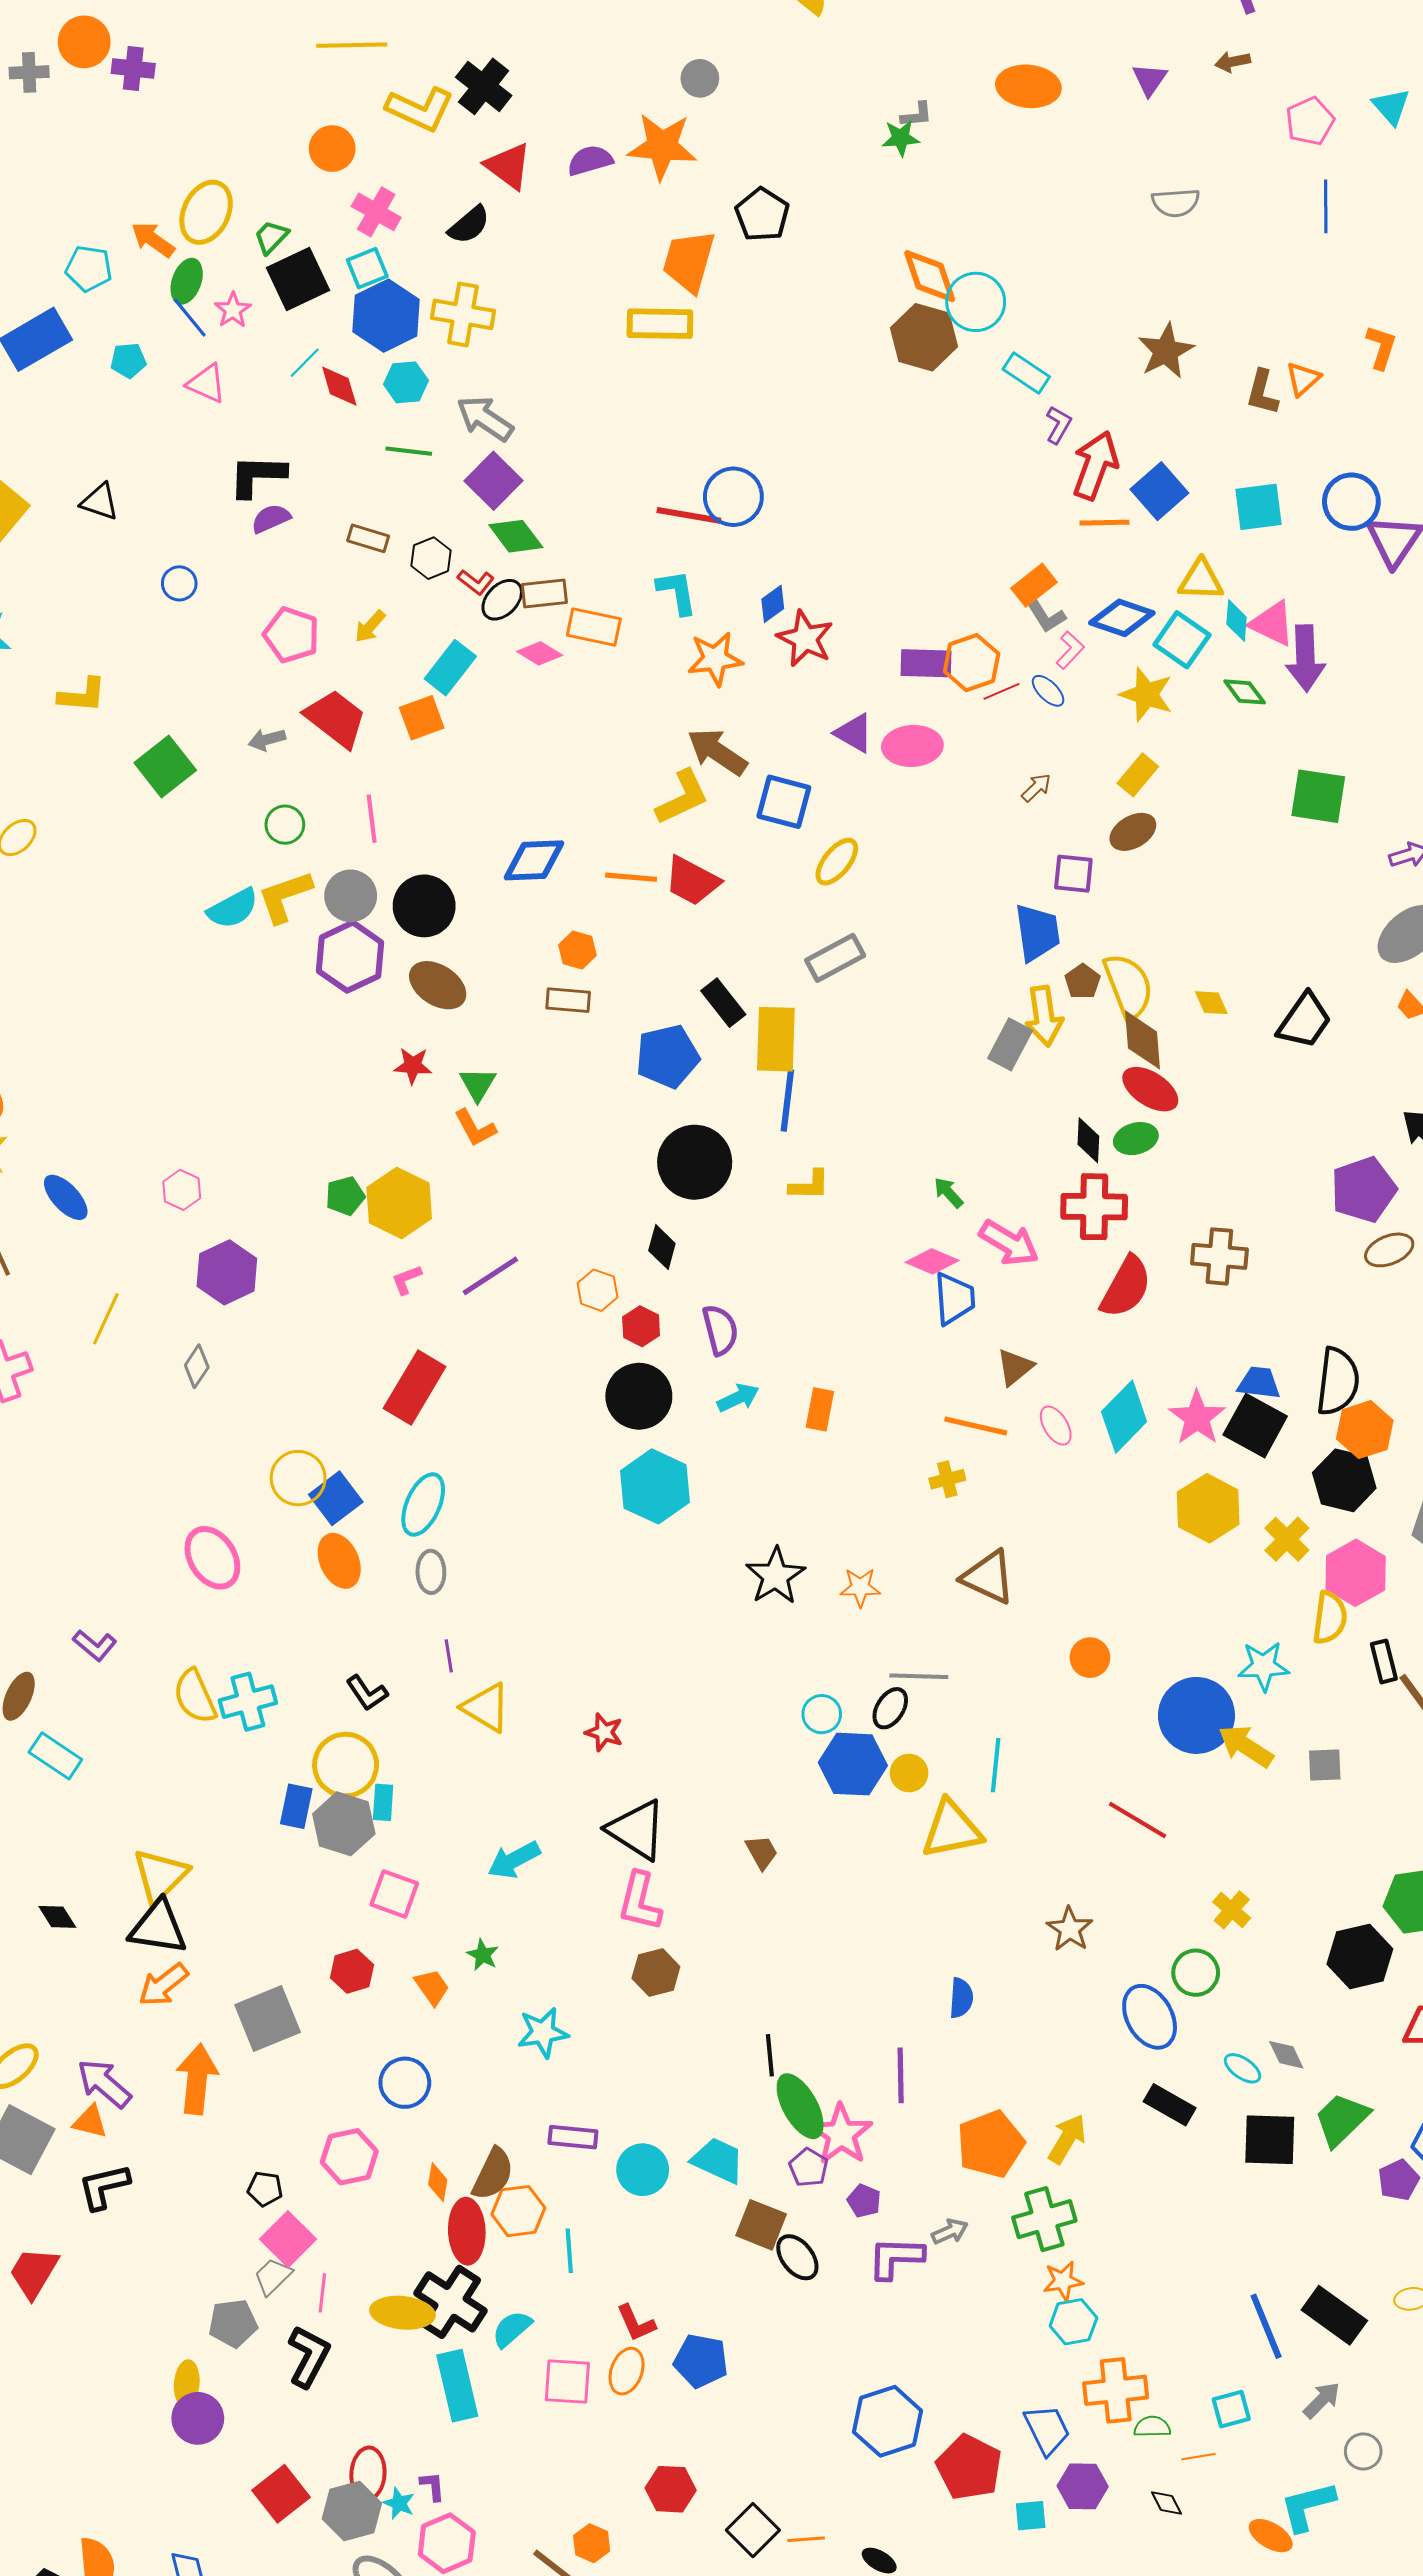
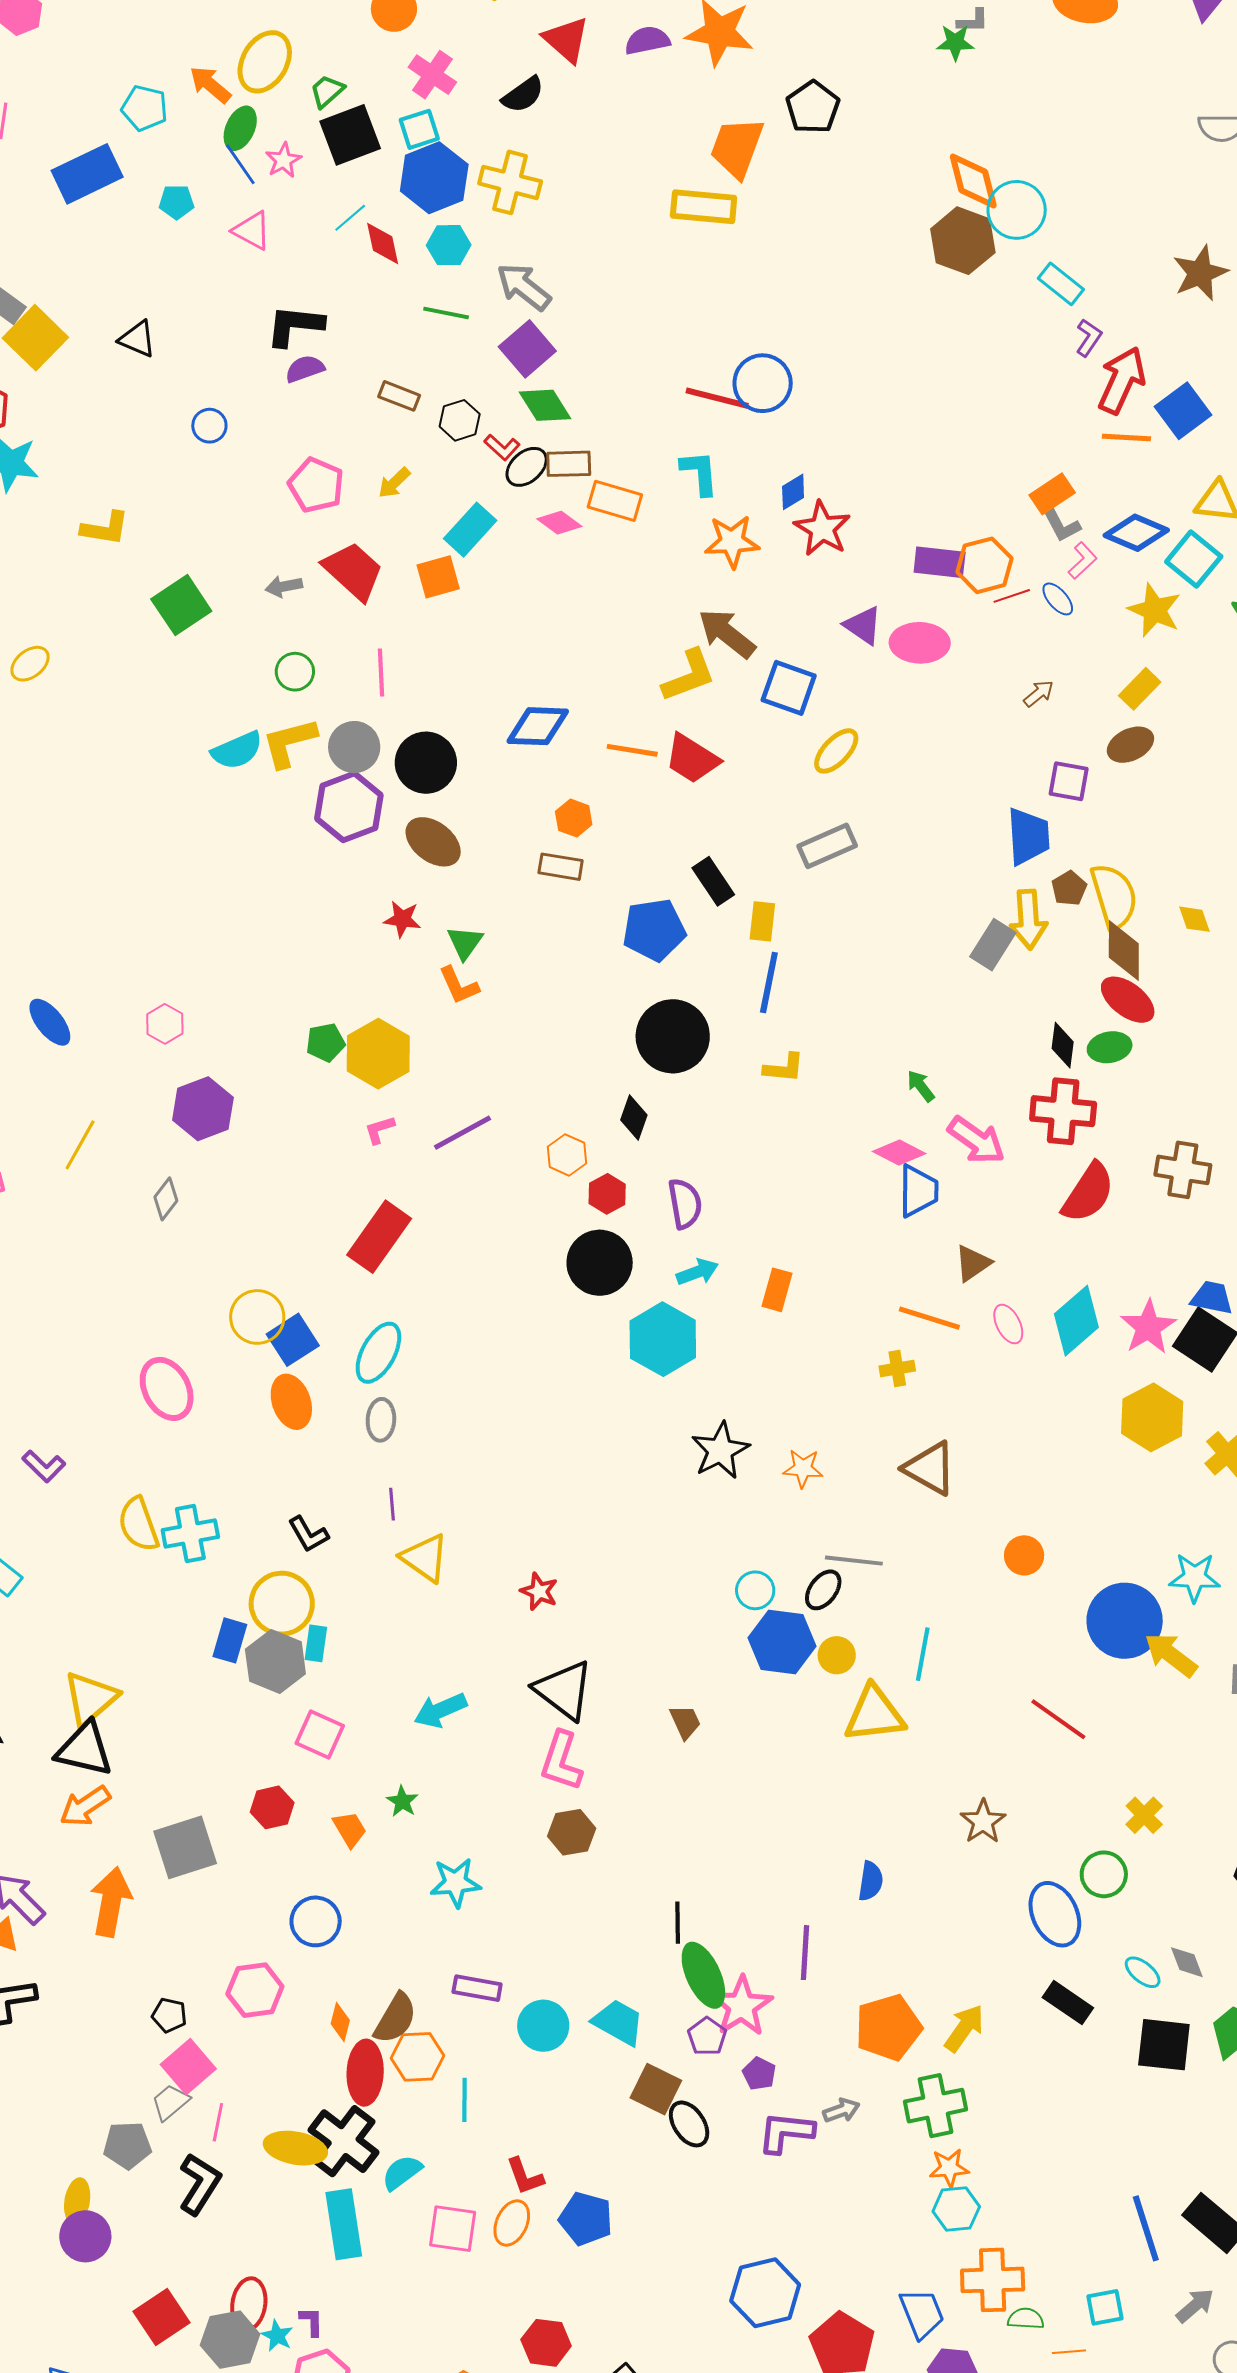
yellow rectangle: (776, 1039) -> (762, 921), size x0.6
cyan hexagon: (655, 1486) -> (663, 1339), moved

